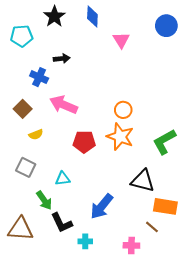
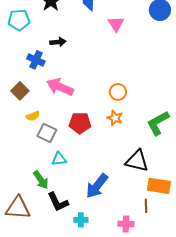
orange star: (120, 137) -> (115, 118), size x0.6
gray square: (26, 167) -> (47, 133), moved
brown line: (152, 227) -> (146, 206), turned 48

